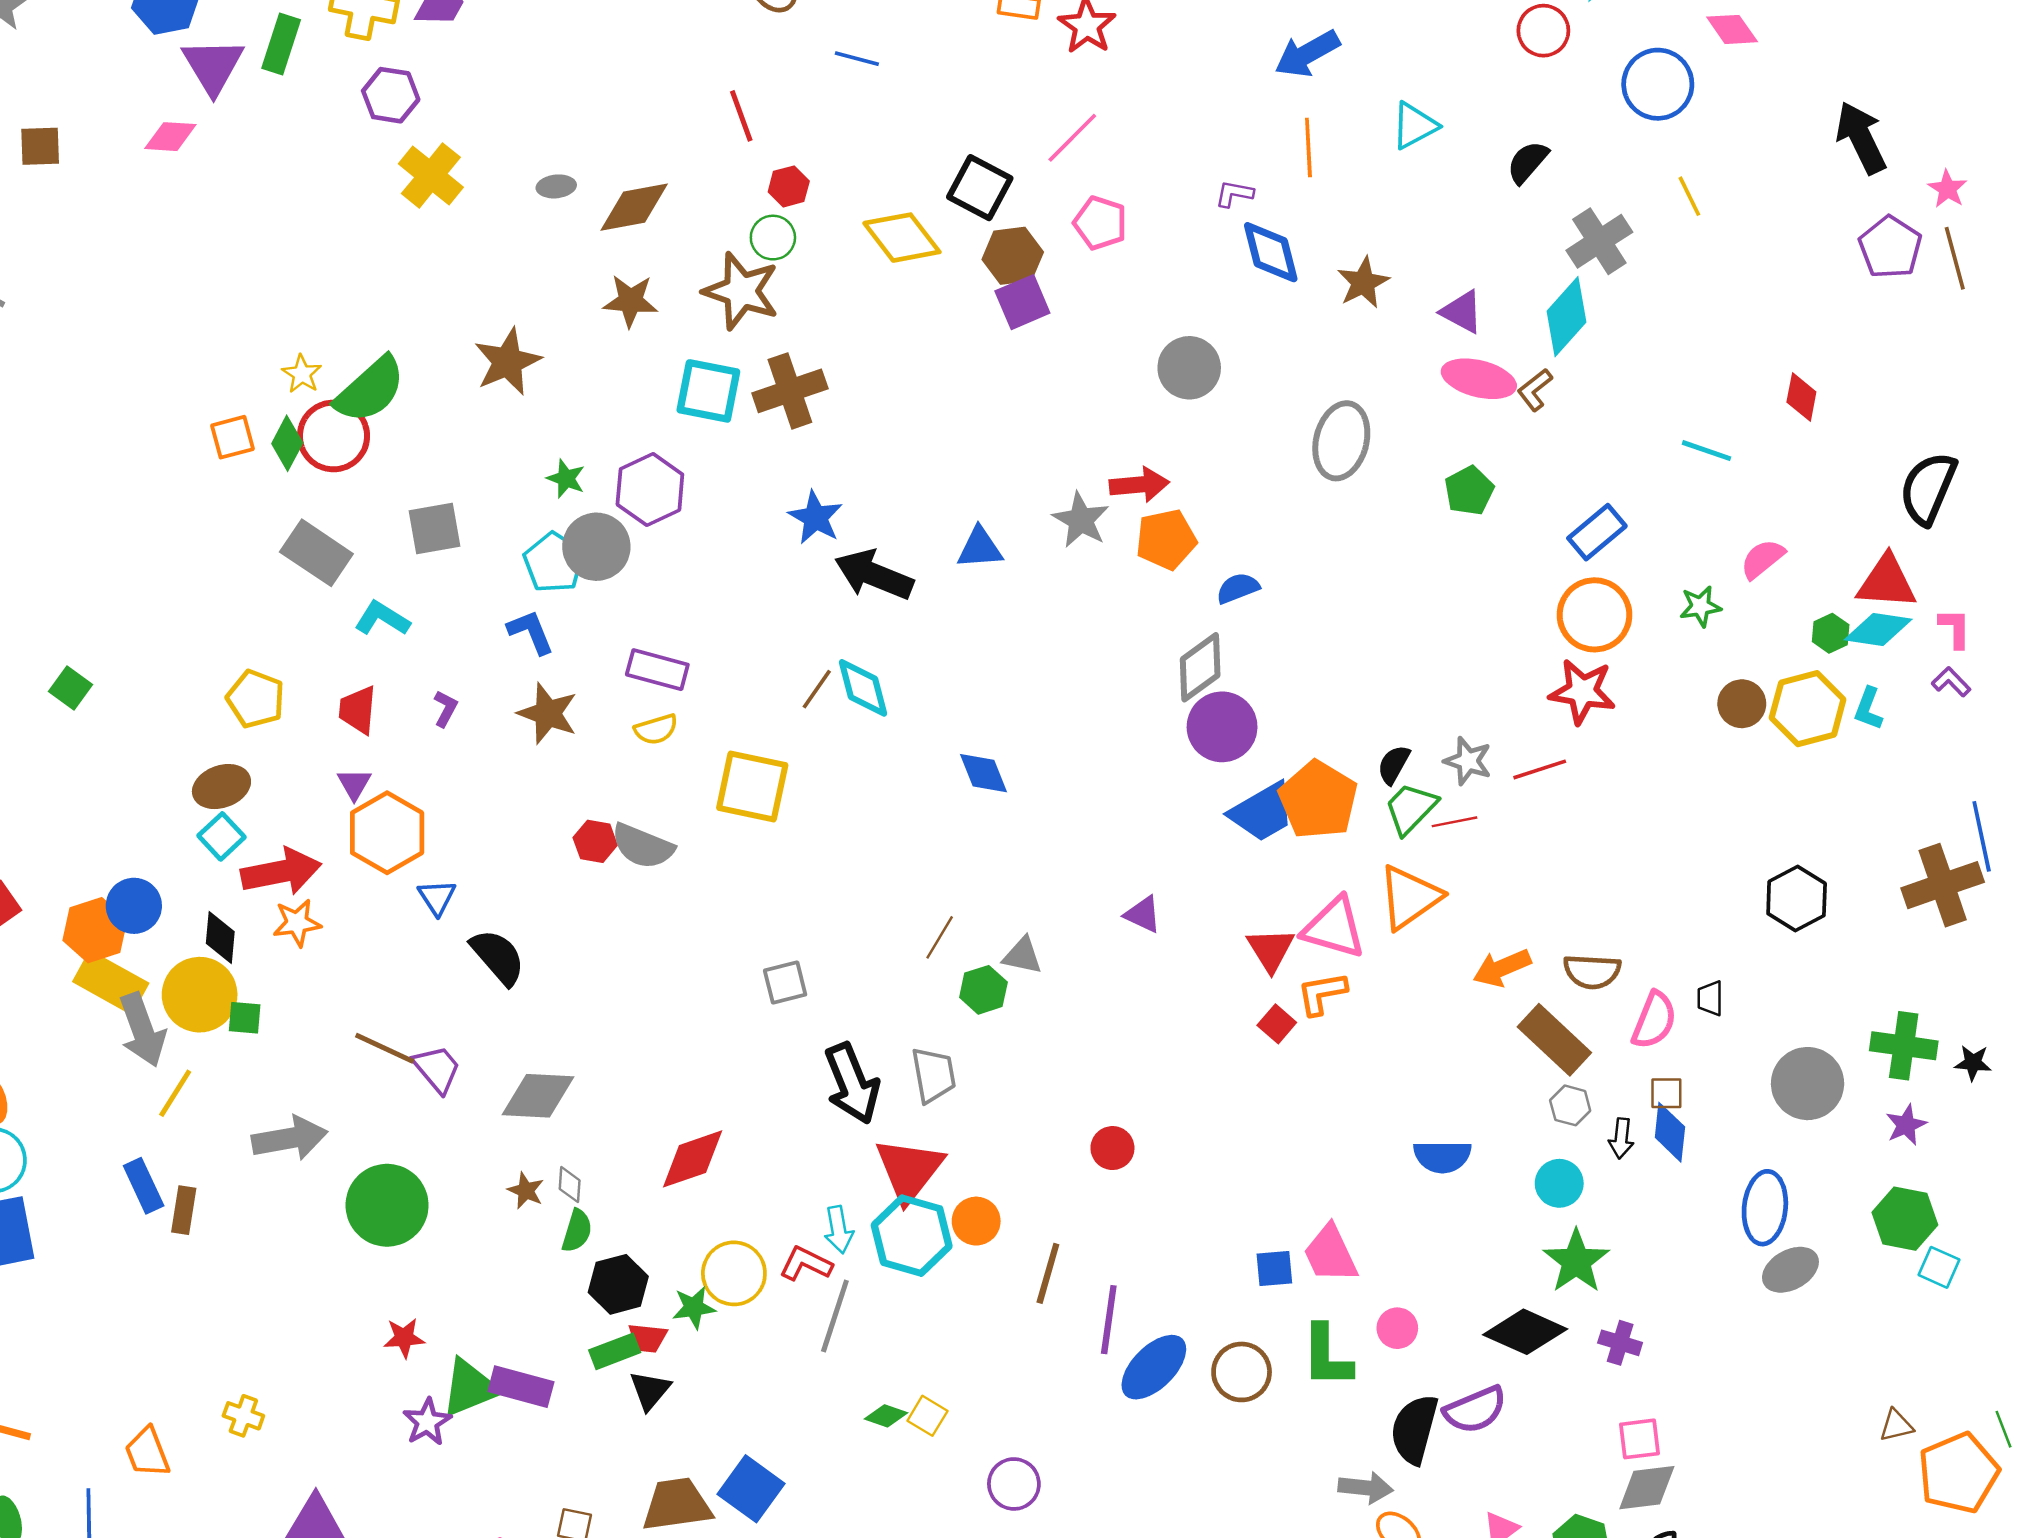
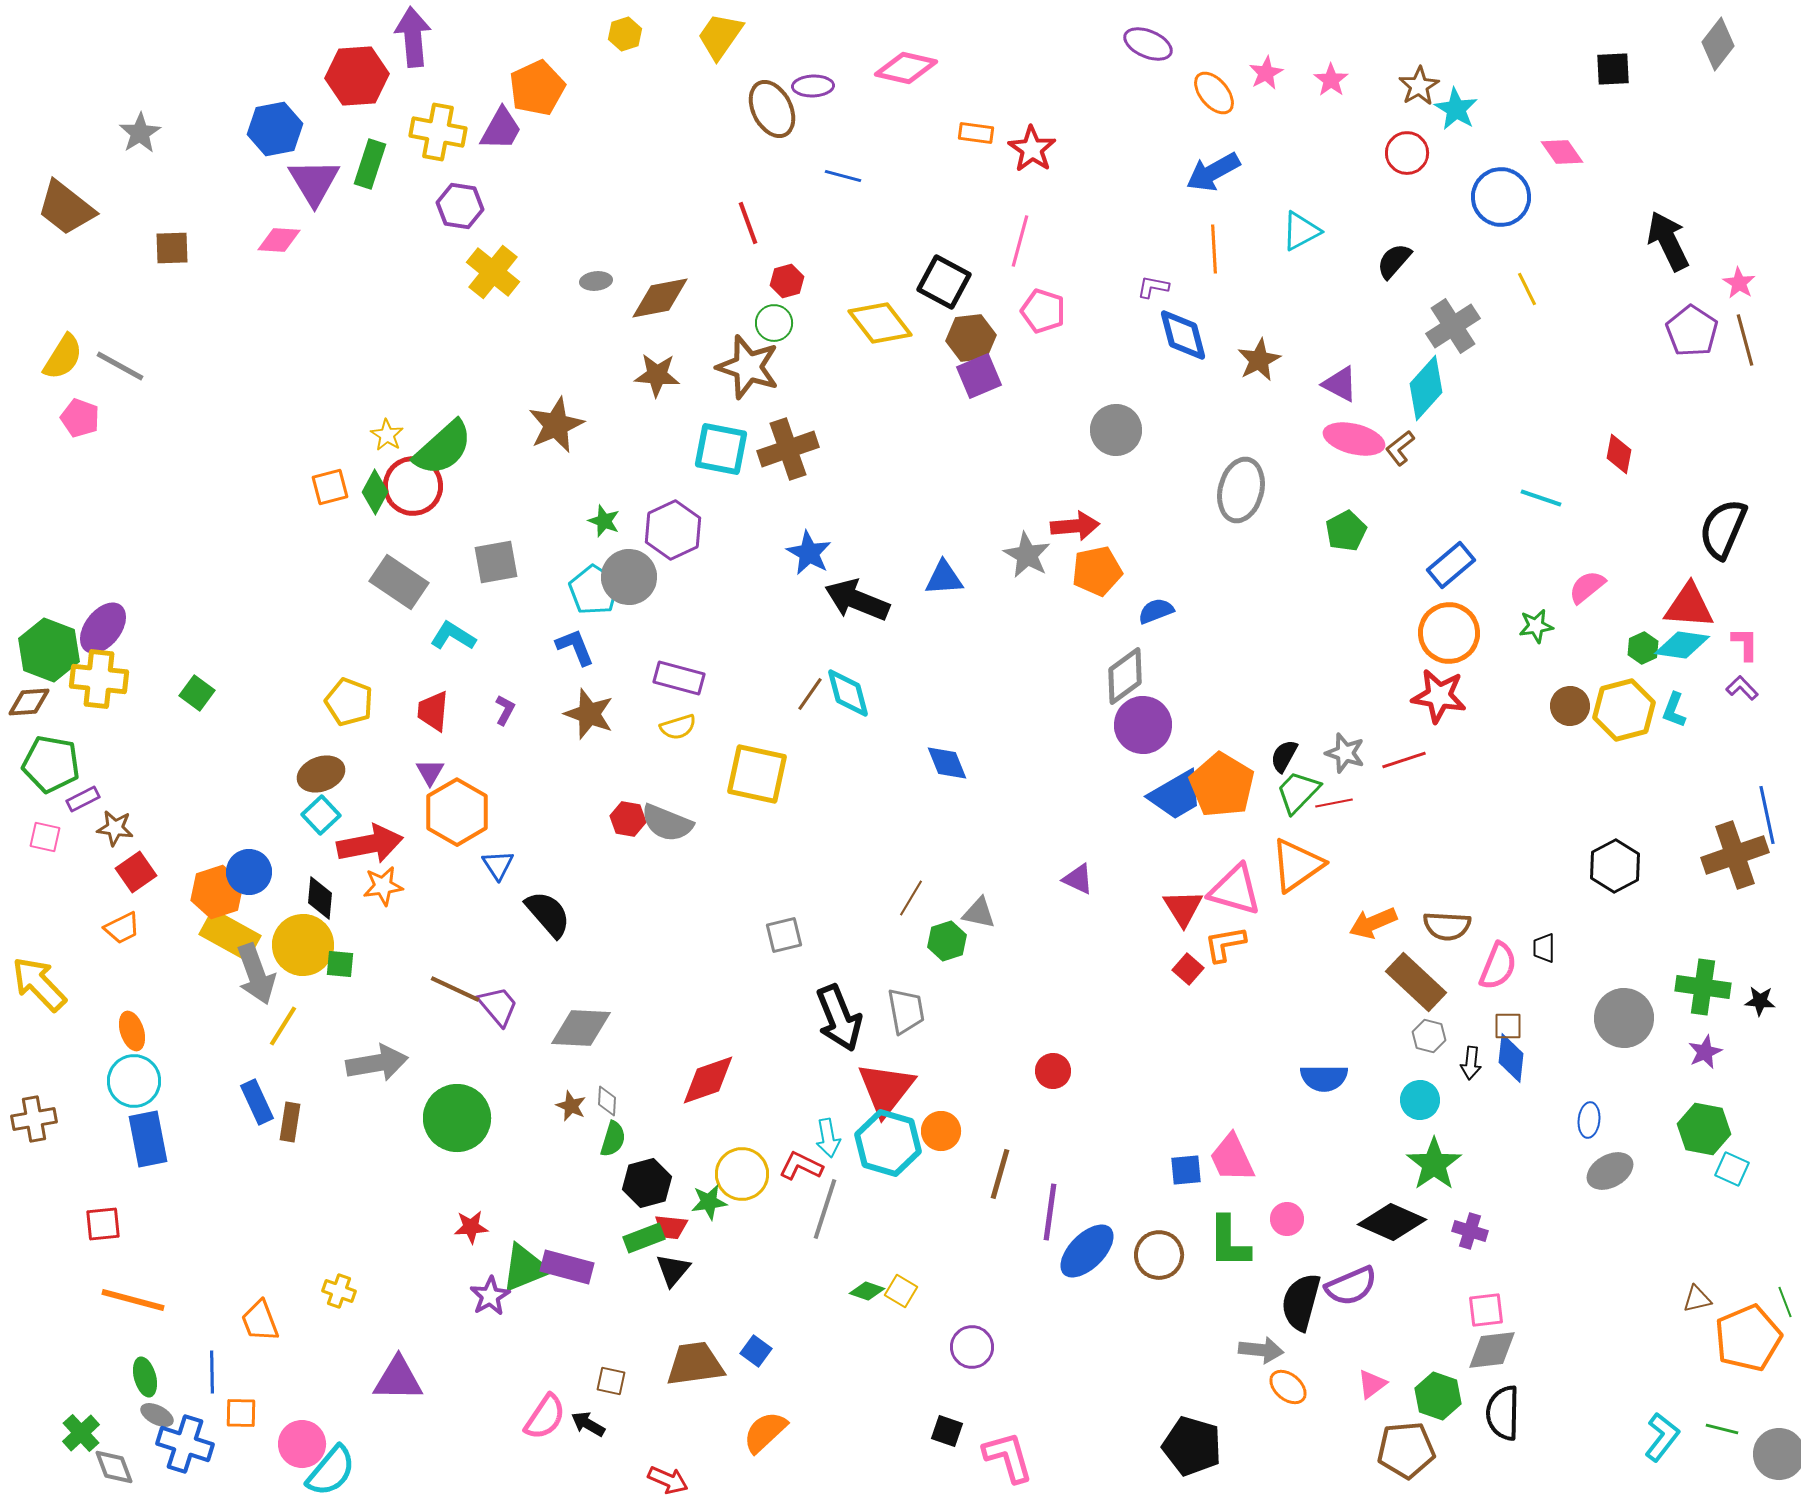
pink line: (1072, 138) -> (1020, 241), turned -30
blue ellipse: (1765, 1208) -> (1589, 1120), size x0.6
blue square: (751, 1489) -> (756, 1351), size x0.6

